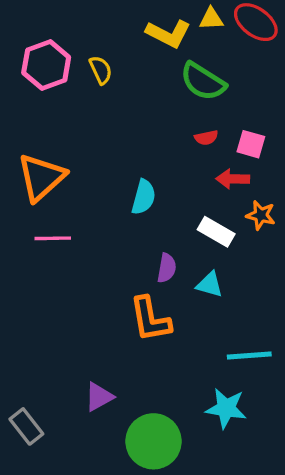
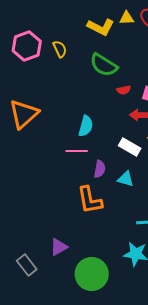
green semicircle: (203, 82) -> (104, 65), moved
pink line: (53, 238) -> (77, 151), moved
gray rectangle: (26, 426) -> (27, 265), moved

